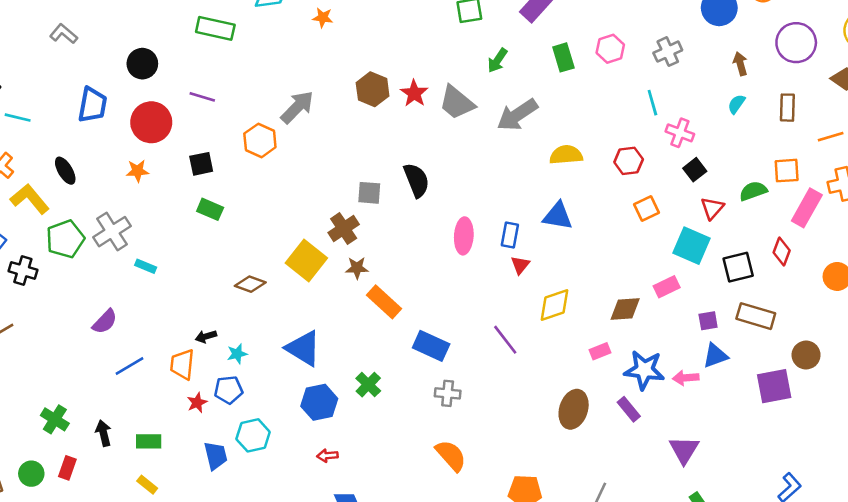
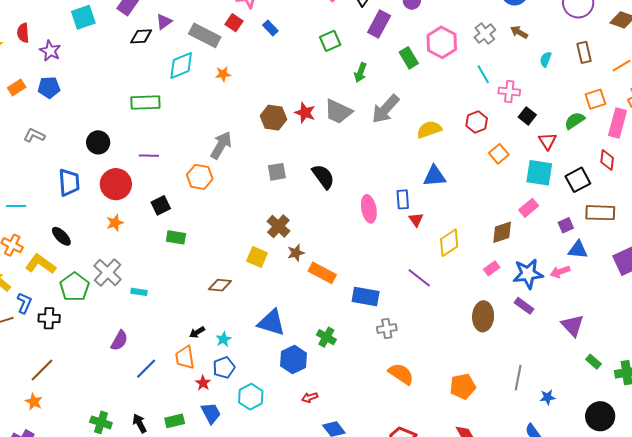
pink hexagon: (610, 49) -> (442, 42), size x1.4
brown arrow: (740, 64) -> (519, 32), moved, turned -30
gray square: (369, 193) -> (277, 172), moved
yellow square: (306, 260) -> (257, 257), size x0.7
blue triangle: (715, 356) -> (578, 250), turned 40
blue trapezoid: (216, 456) -> (211, 413), moved

